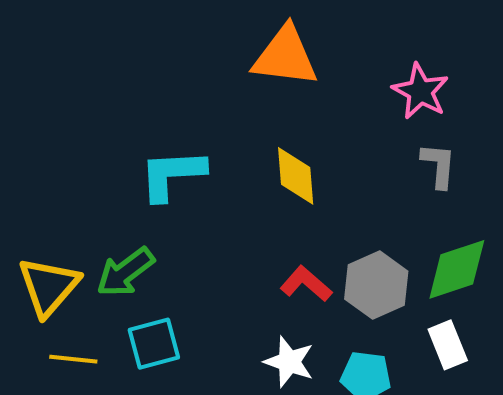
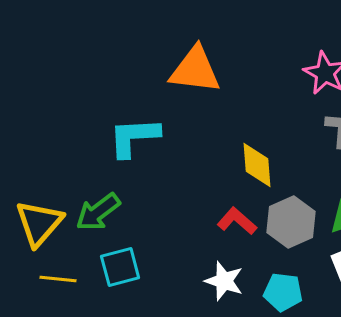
orange triangle: (285, 56) -> (195, 70), moved
yellow diamond: (296, 176) -> (257, 165), moved

